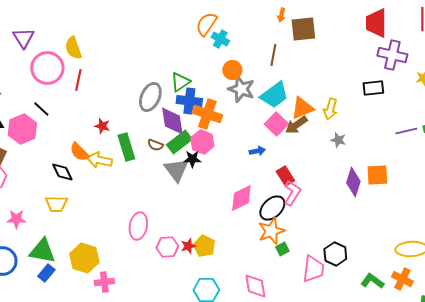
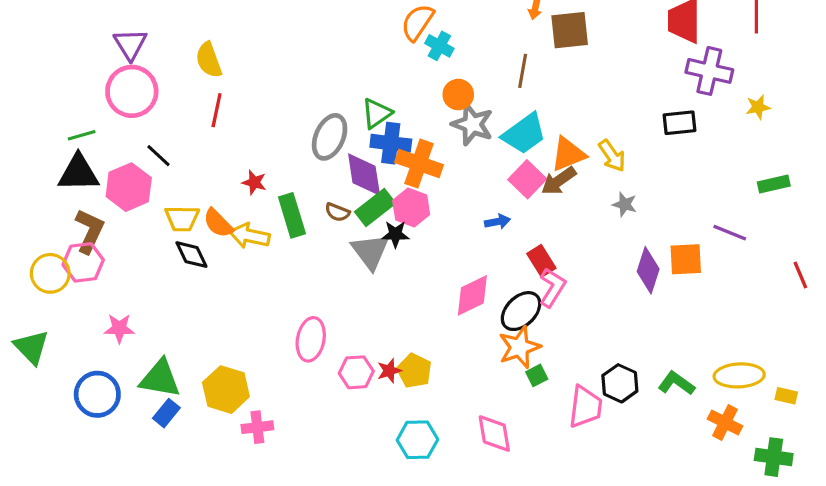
pink circle: (47, 68) -> (132, 91), moved
yellow arrow: (330, 109) -> (612, 156), turned -50
purple line: (406, 131) -> (730, 233), moved, turned 35
yellow trapezoid: (56, 204) -> (182, 218), moved
green L-shape: (372, 281) -> (676, 383), moved

